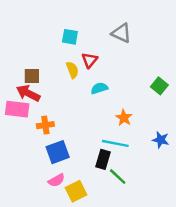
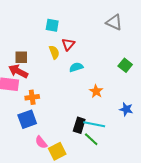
gray triangle: (121, 33) -> (114, 22), moved
cyan line: (115, 143) -> (94, 124), moved
blue square: (58, 152) -> (27, 119), moved
pink semicircle: (56, 180) -> (41, 142), turned 80

